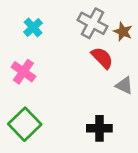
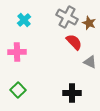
pink cross: (23, 72) -> (17, 52), turned -36
green square: (25, 124) -> (18, 90), size x0.7

